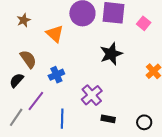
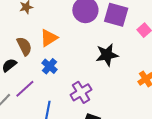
orange triangle: (55, 34) -> (49, 38), moved, turned 36
blue cross: (56, 75) -> (50, 66), turned -35

